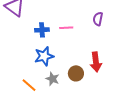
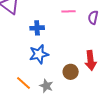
pink line: (66, 28) -> (68, 11), moved
gray star: (53, 79) -> (46, 86), moved

